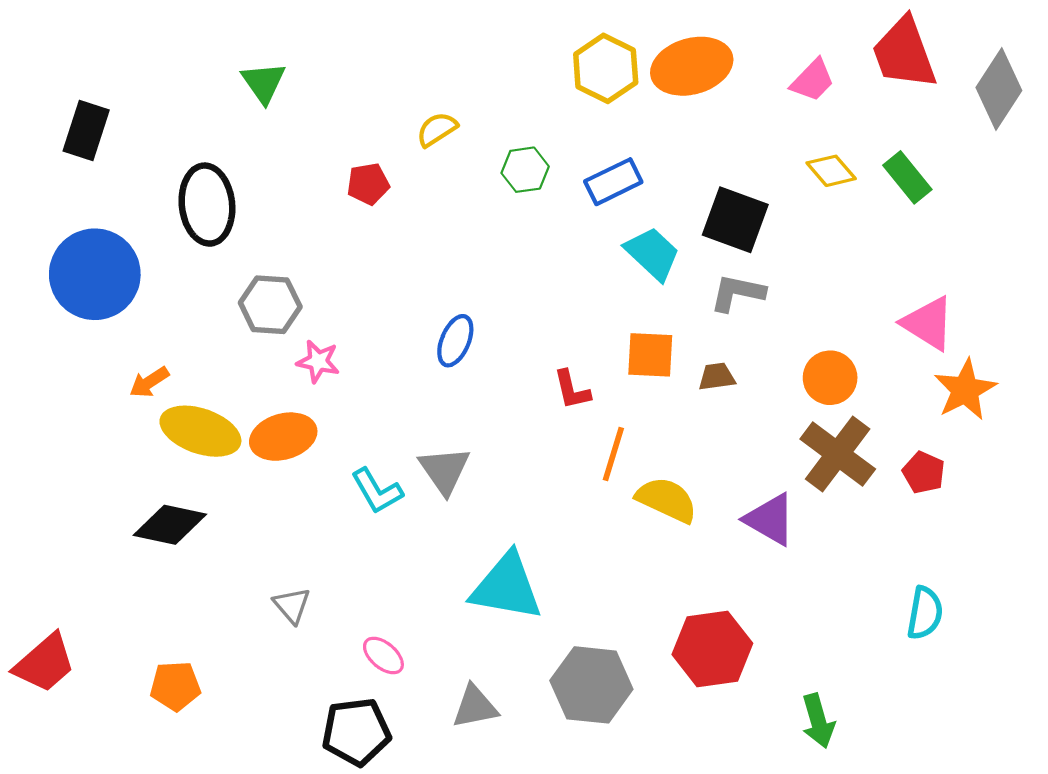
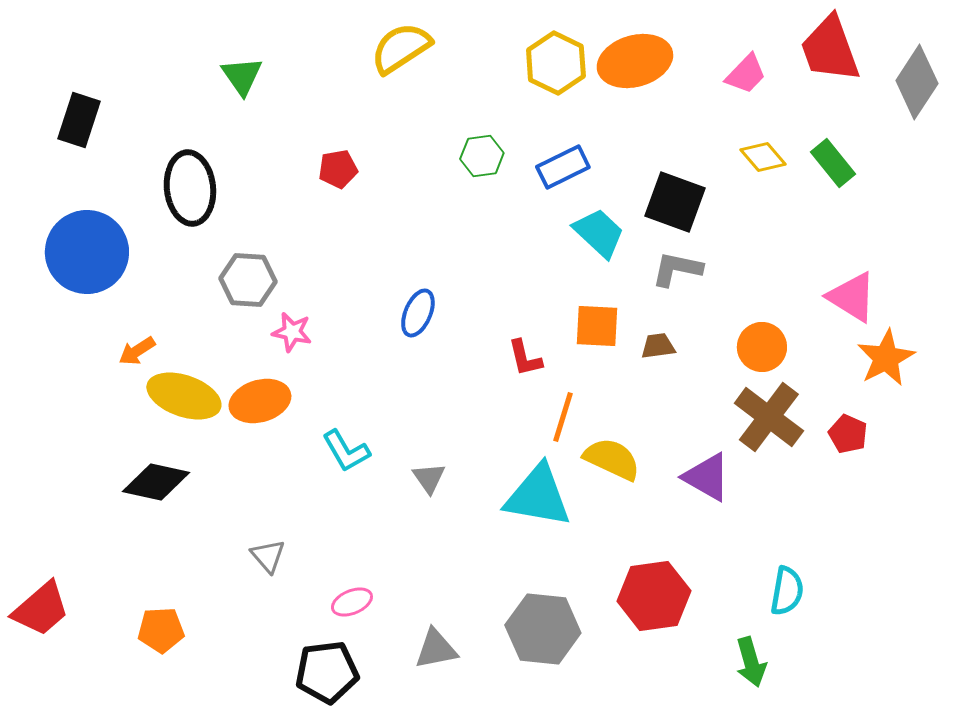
yellow semicircle: (437, 129) -> (401, 48), moved, size x1.6
gray triangle: (444, 470) -> (429, 478), moved, size x0.7
cyan triangle: (507, 587) -> (538, 496), moved
cyan semicircle: (925, 613) -> (787, 591), moved
pink ellipse: (383, 656) -> (352, 602), turned -63

